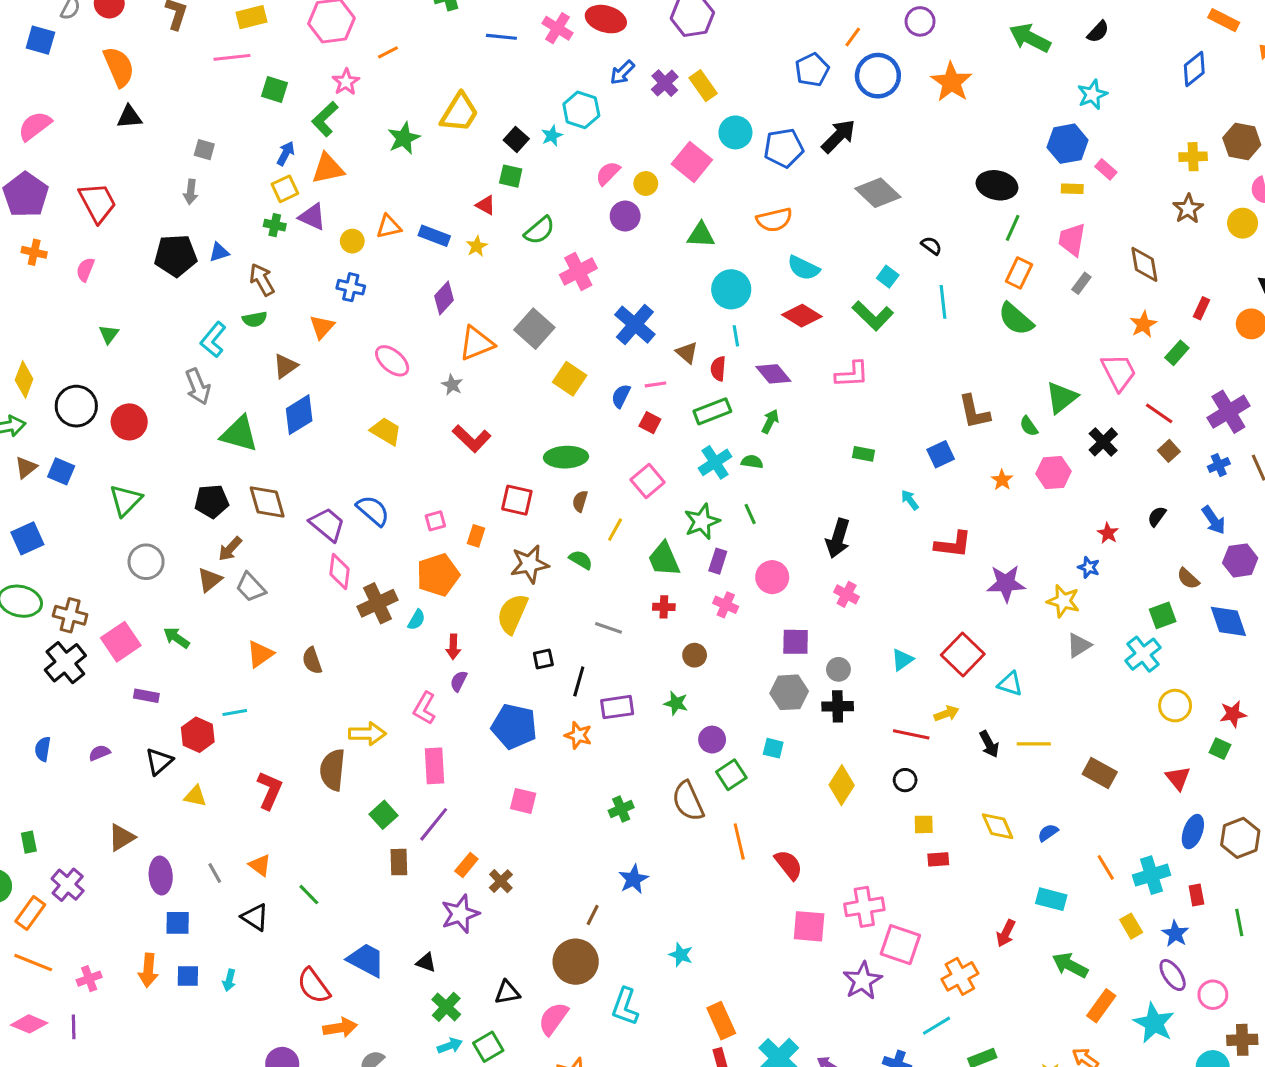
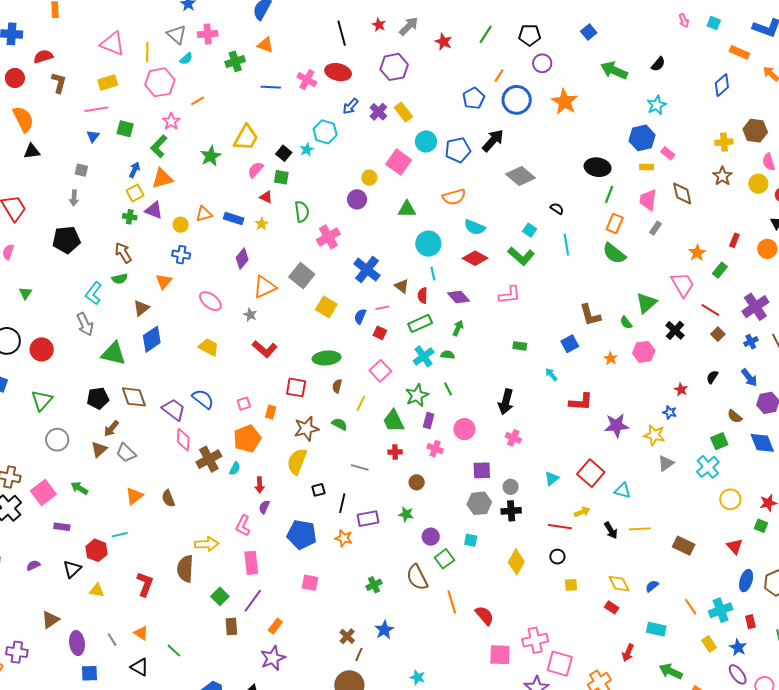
pink semicircle: (608, 173) -> (255, 170), moved
green semicircle: (539, 230) -> (302, 212), turned -55
blue triangle: (219, 252) -> (93, 136), moved, turned -32
brown diamond: (1144, 264) -> (682, 193), moved
red rectangle: (938, 859) -> (612, 607), moved, turned 40
brown cross: (501, 881) -> (347, 636), moved
purple cross: (68, 885) -> (17, 652), turned -30

